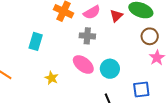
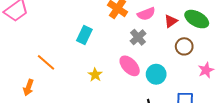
gray cross: (87, 36) -> (138, 37), turned 35
brown circle: (150, 36) -> (184, 46), moved

